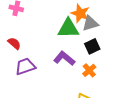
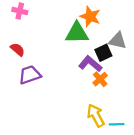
gray triangle: (90, 23) -> (118, 41), moved, turned 30
purple L-shape: (64, 58) -> (90, 64), moved

